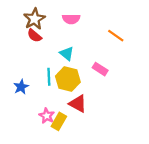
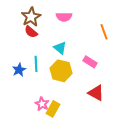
orange line: (116, 36) -> (104, 32), turned 35
cyan line: (49, 77) -> (36, 64), moved
blue star: (21, 87) -> (19, 70), moved
red triangle: (78, 104) -> (96, 93), moved

